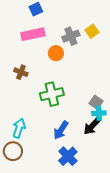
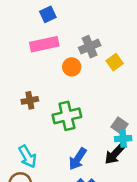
yellow square: (92, 31) -> (115, 62), moved
brown cross: (21, 72) -> (30, 100), moved, turned -32
cyan arrow: (19, 128) -> (27, 157), turned 132

